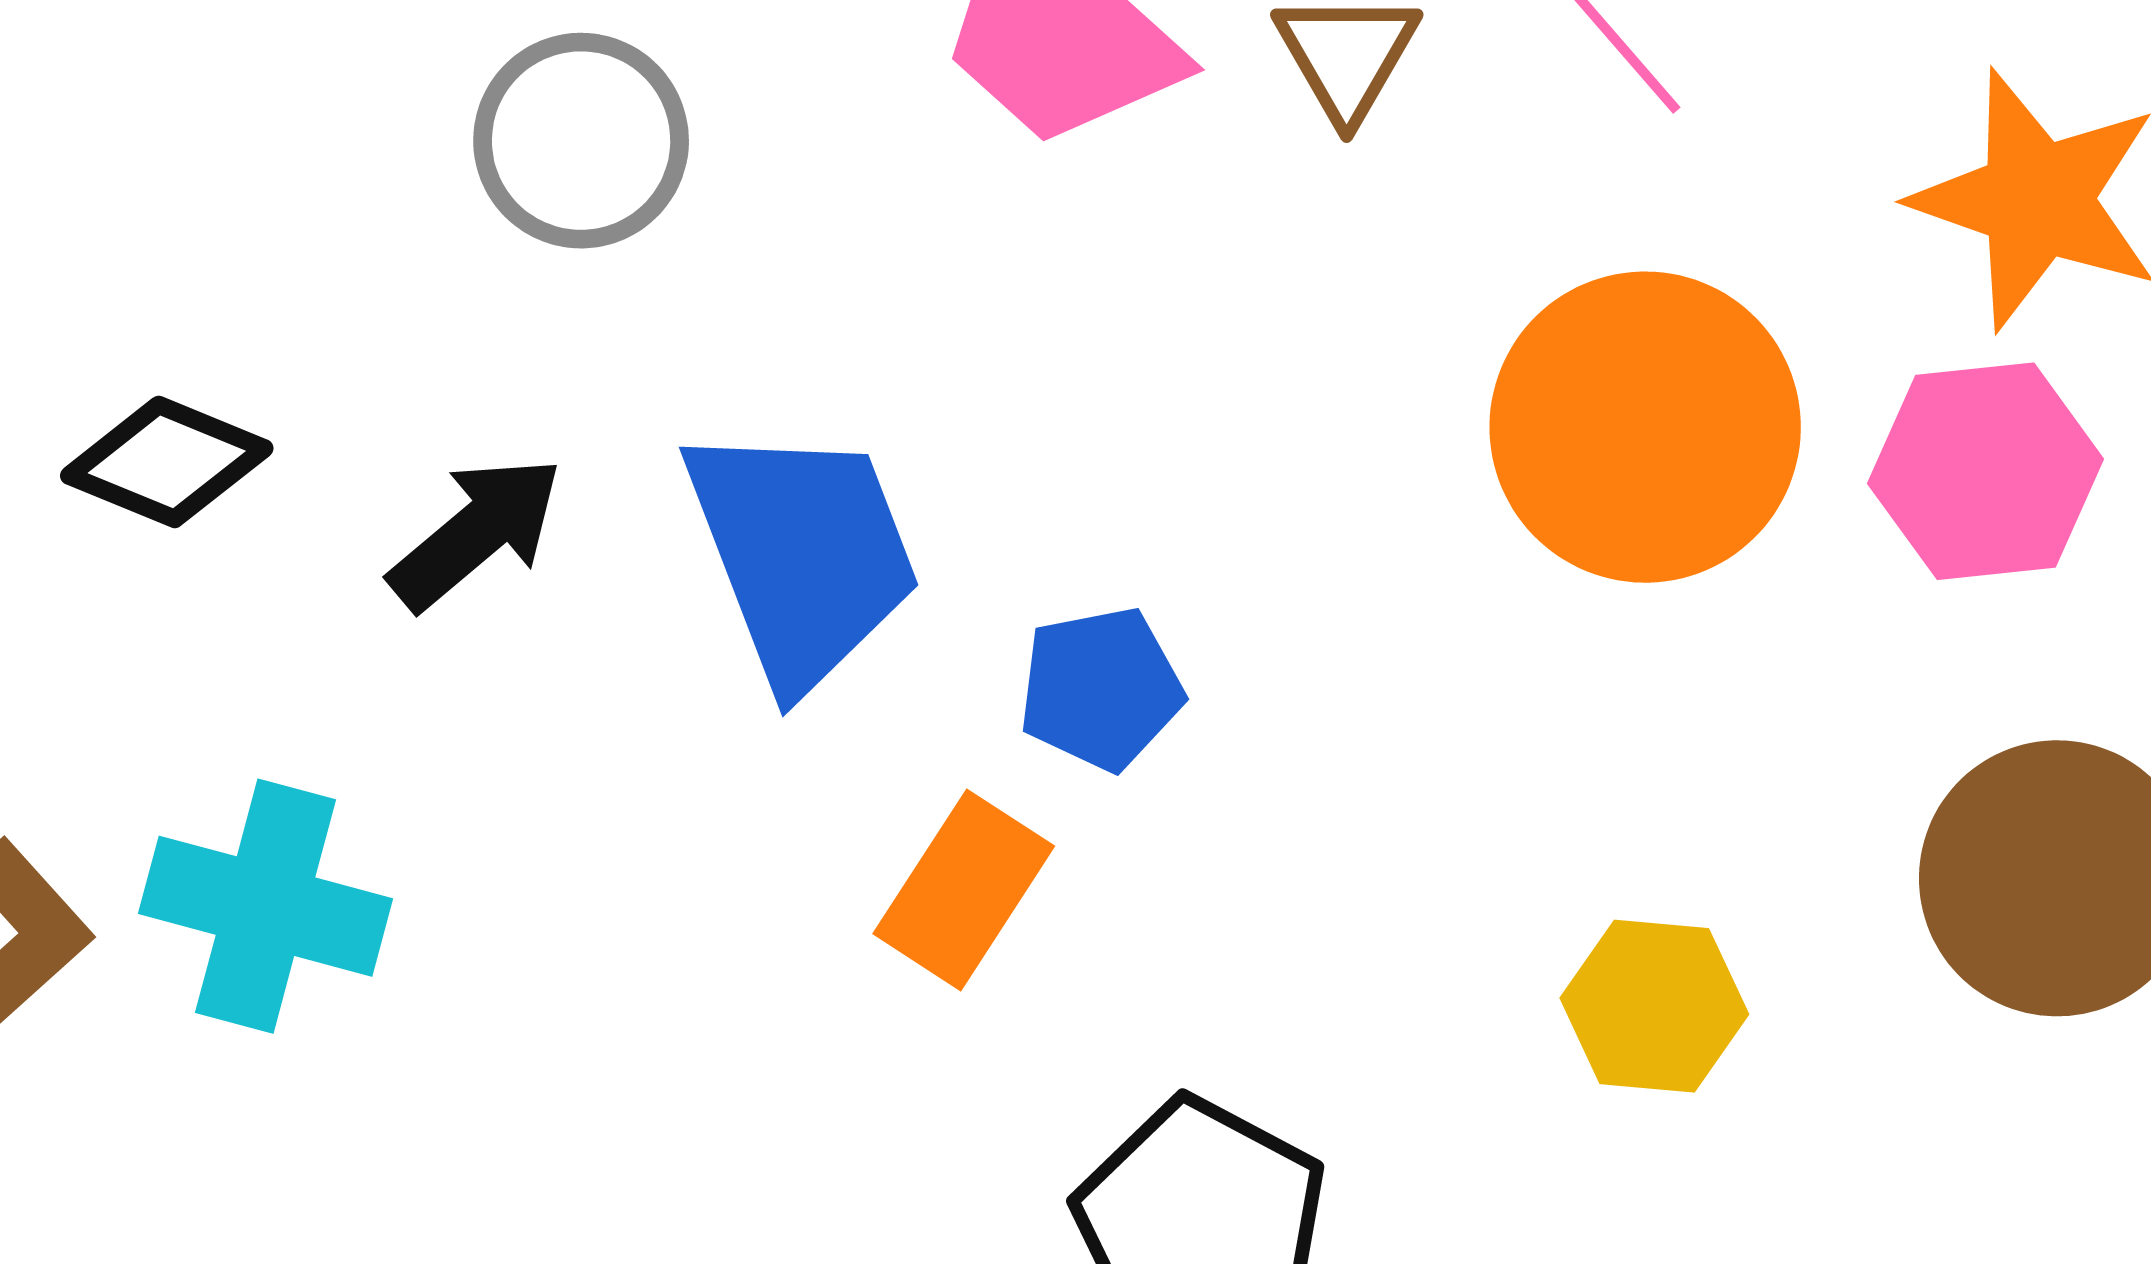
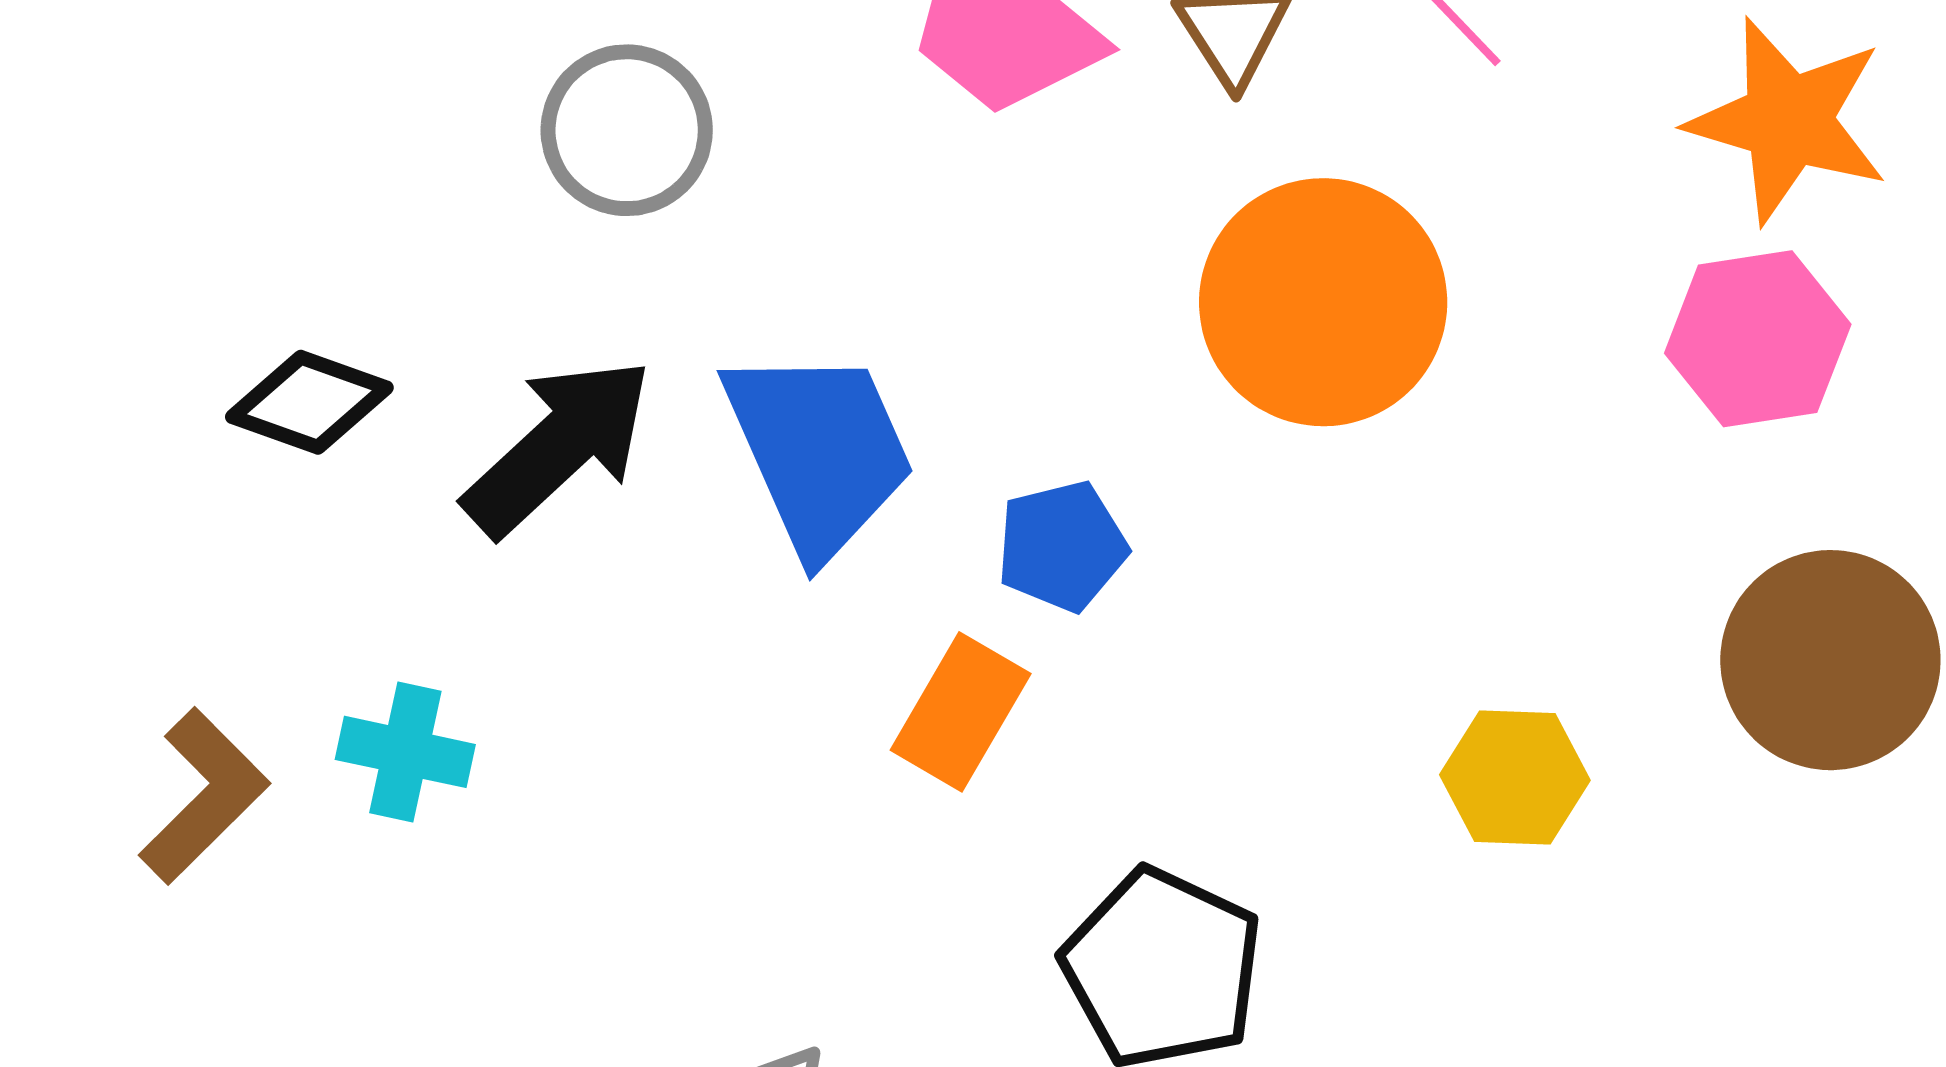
orange circle: (1645, 427) -> (1323, 302), moved
black arrow: (476, 533) -> (559, 446), size x1.4
cyan cross: (266, 906) -> (405, 752), size x0.7

